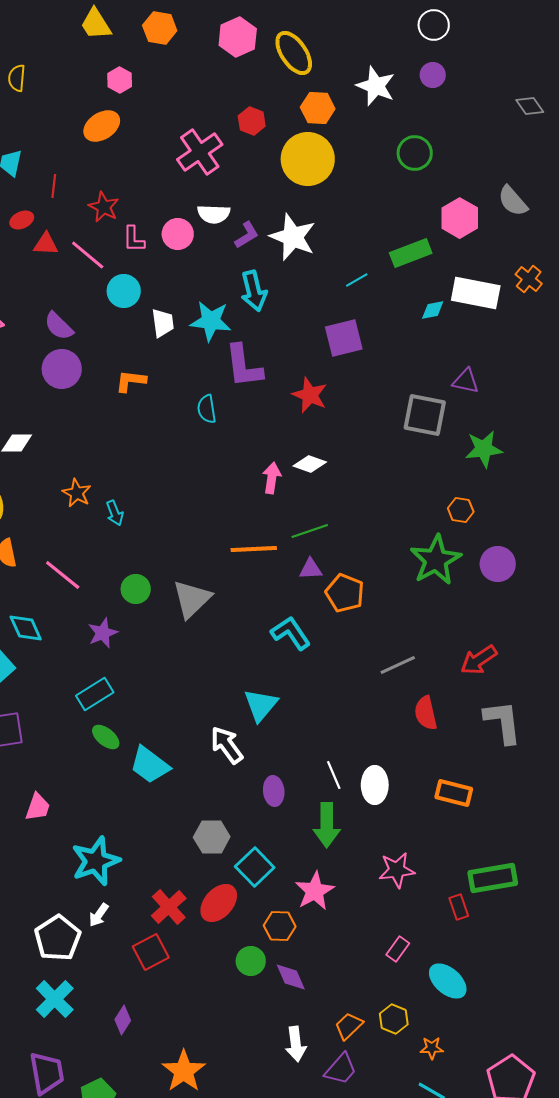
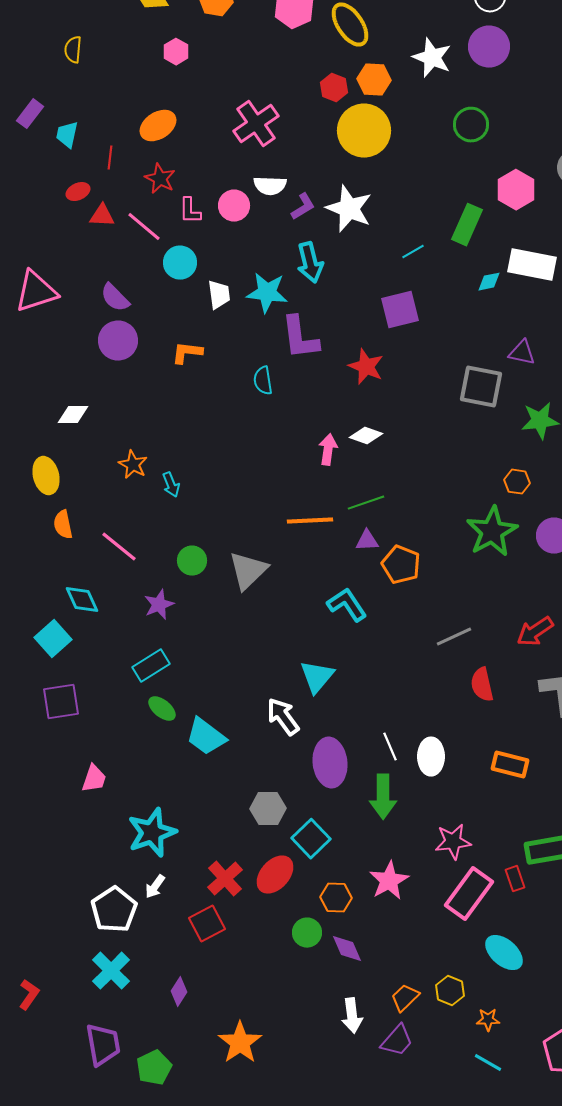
purple circle: (433, 75) -> (489, 47), size x1.6
red hexagon: (252, 121) -> (334, 88), moved
orange ellipse: (102, 126) -> (158, 126), moved
green rectangle: (411, 253) -> (467, 225), turned -45
purple ellipse: (274, 791) -> (330, 763), size x1.6
pink star: (315, 891) -> (389, 881), moved
pink rectangle: (398, 949) -> (469, 894), moved, size x2.0

